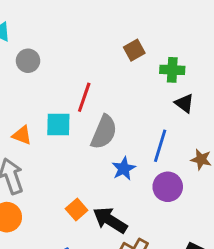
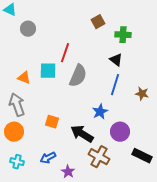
black triangle: (184, 103) -> (116, 60), moved
blue star: (124, 169) -> (100, 112), moved
purple circle: (168, 187) -> (120, 132), moved
orange square: (77, 210) -> (52, 122), moved, turned -32

